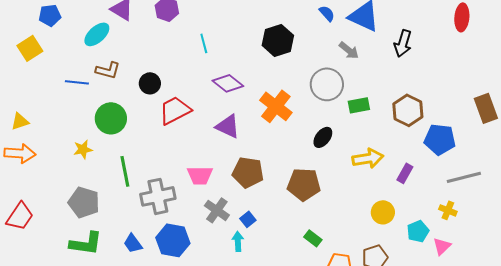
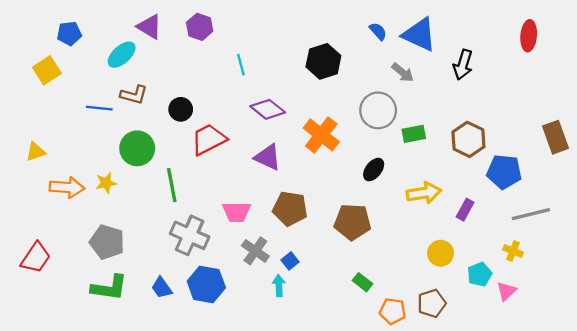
orange arrow: (20, 153) -> (67, 187), moved
green line: (125, 171) -> (172, 185), moved
gray cross: (158, 196) -> (190, 235), turned 36

